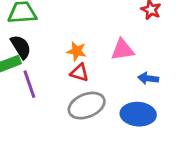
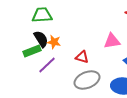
orange star: (77, 51) -> (54, 42), moved
purple line: (29, 84) -> (47, 65), turned 66

